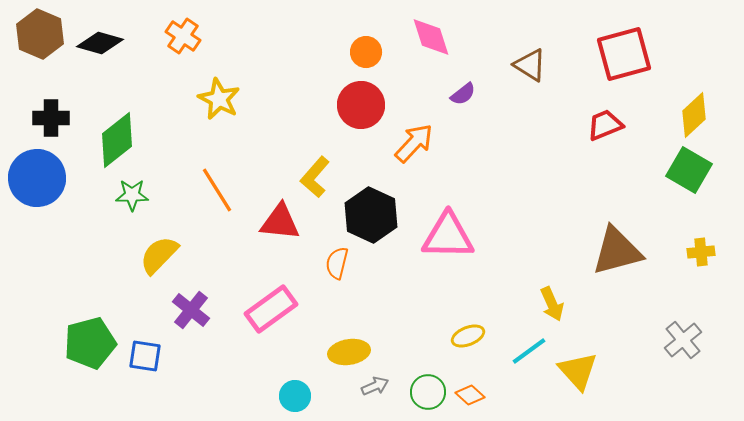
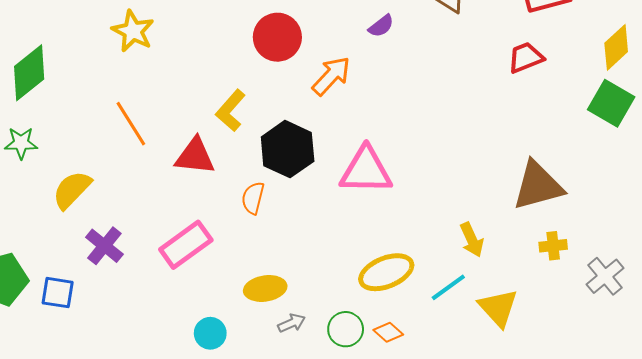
green star: (132, 195) -> (21, 143), moved
yellow cross: (701, 252) -> (553, 246), moved
yellow ellipse: (468, 336) -> (386, 272), size x1.6

